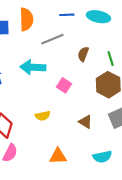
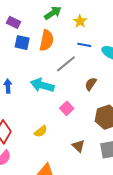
gray line: (52, 39) -> (66, 64), turned -30
yellow semicircle: (43, 116) -> (41, 131), turned -40

